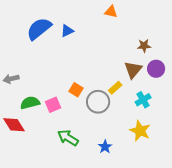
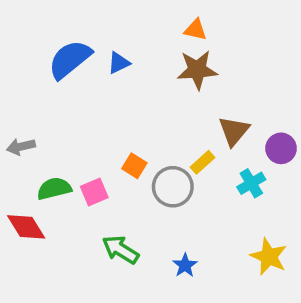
brown star: (144, 46) -> (197, 70), moved, size x1.6
purple circle: (156, 69) -> (281, 148), moved
yellow star: (140, 131) -> (269, 257), moved

